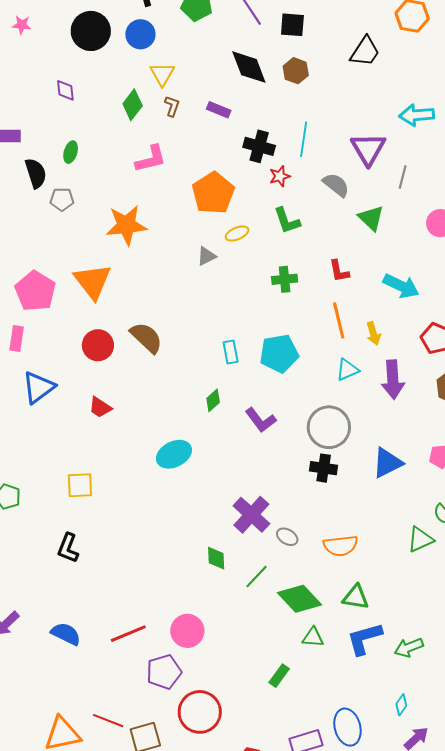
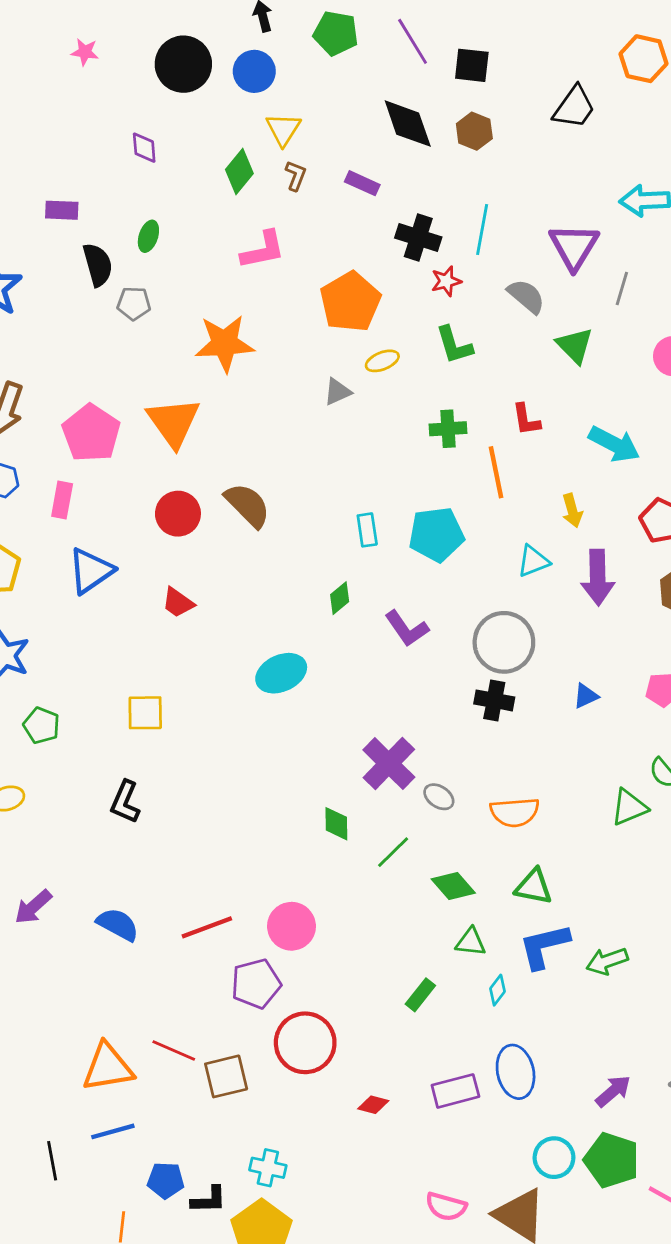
orange line: (339, 320) -> (496, 472), moved
blue triangle: (387, 463) -> (586, 696), size x0.6
green diamond: (299, 599) -> (453, 886), size x0.7
cyan diamond: (401, 705) -> (497, 990), moved

